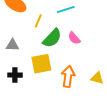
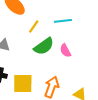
yellow square: (41, 64) -> (23, 83), moved

